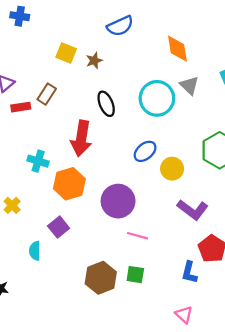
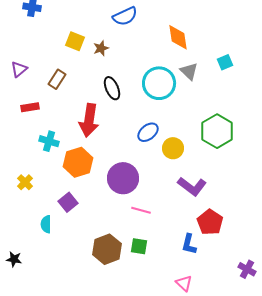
red rectangle: (21, 107) -> (30, 107), moved

